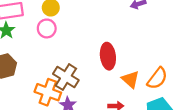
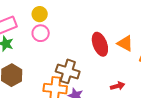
orange triangle: (130, 79) -> (125, 43), moved

